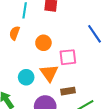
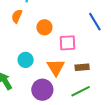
orange triangle: (49, 73) -> (56, 67), moved
brown rectangle: (68, 91) -> (82, 67), moved

